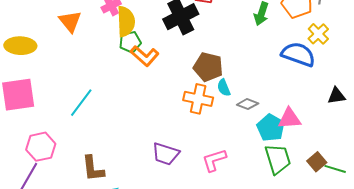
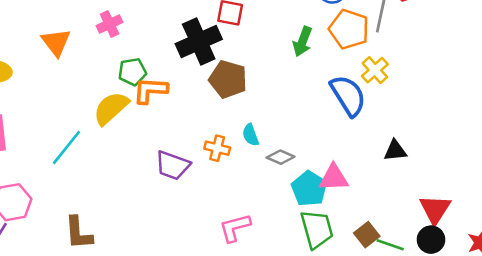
yellow semicircle: (126, 21) -> (111, 108), moved, turned -132
blue semicircle: (298, 54) -> (348, 95), turned 36
orange L-shape: (145, 56) -> (150, 90), turned 140
brown pentagon: (208, 67) -> (228, 79), moved
orange cross: (198, 99) -> (217, 148), size x0.7
purple trapezoid: (166, 154) -> (173, 165), moved

